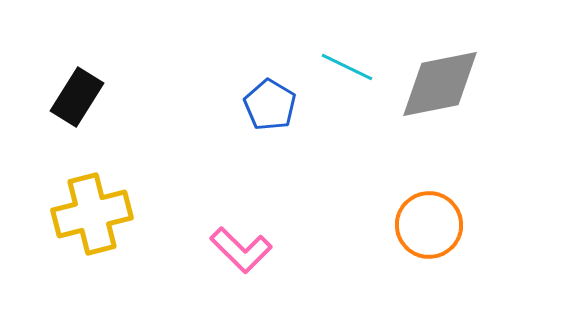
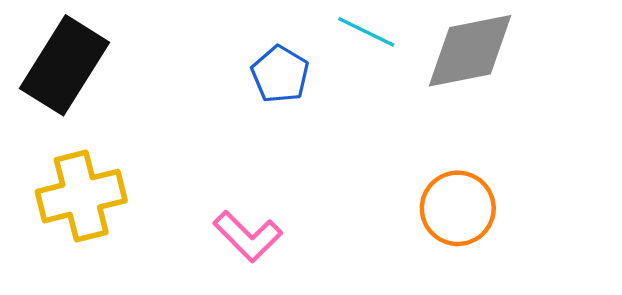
black rectangle: (77, 97) -> (64, 65), size x1.5

